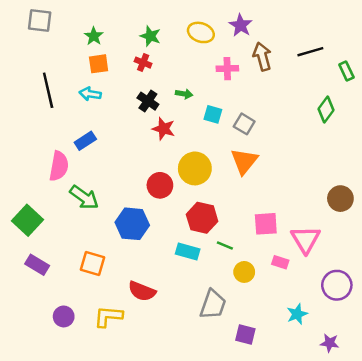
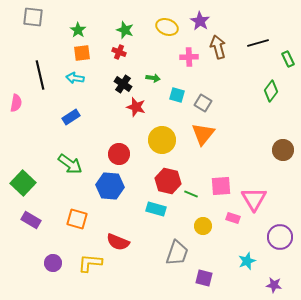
pink semicircle: (59, 166) -> (16, 103), moved, size x0.7
red circle: (160, 185) -> (119, 154), moved
brown circle: (340, 199) -> (283, 150), moved
green line: (225, 245) -> (191, 194), moved

